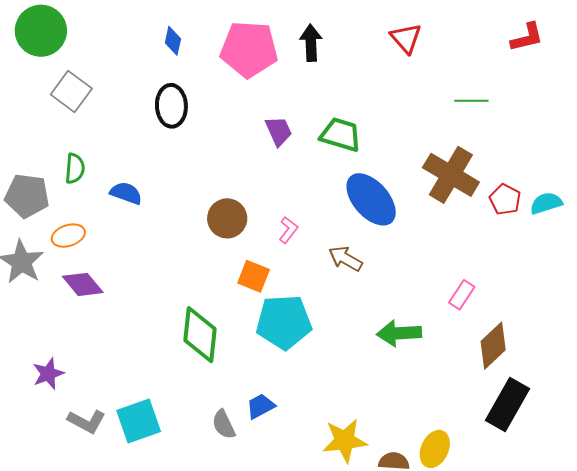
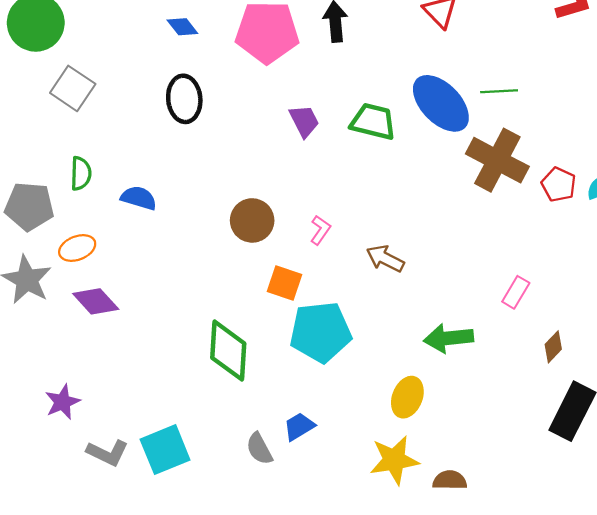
blue diamond: (173, 41) -> (182, 27), turned -48
green line: (471, 101) -> (499, 91), moved
blue ellipse: (371, 199) -> (441, 103), moved
brown diamond: (493, 346) -> (553, 347), size x0.6
yellow ellipse: (435, 449) -> (407, 397), moved

